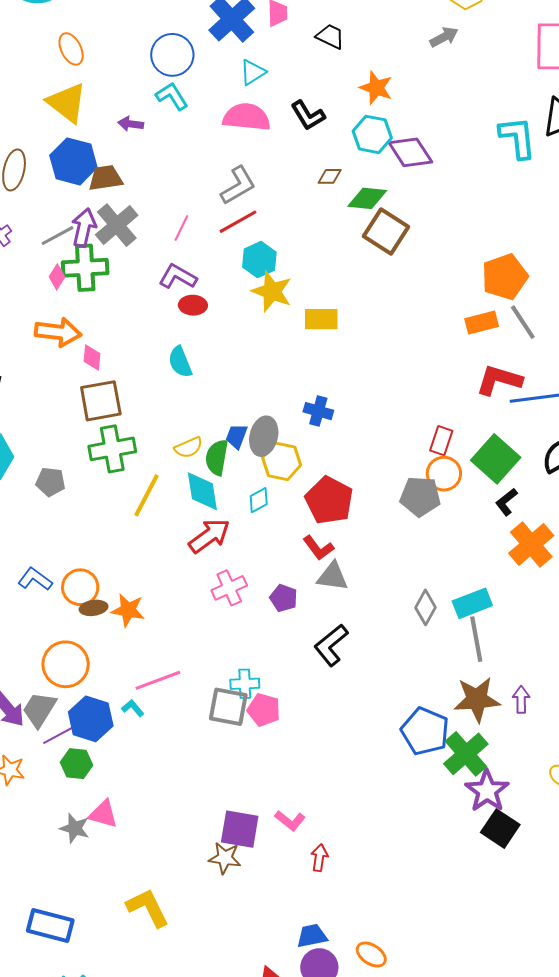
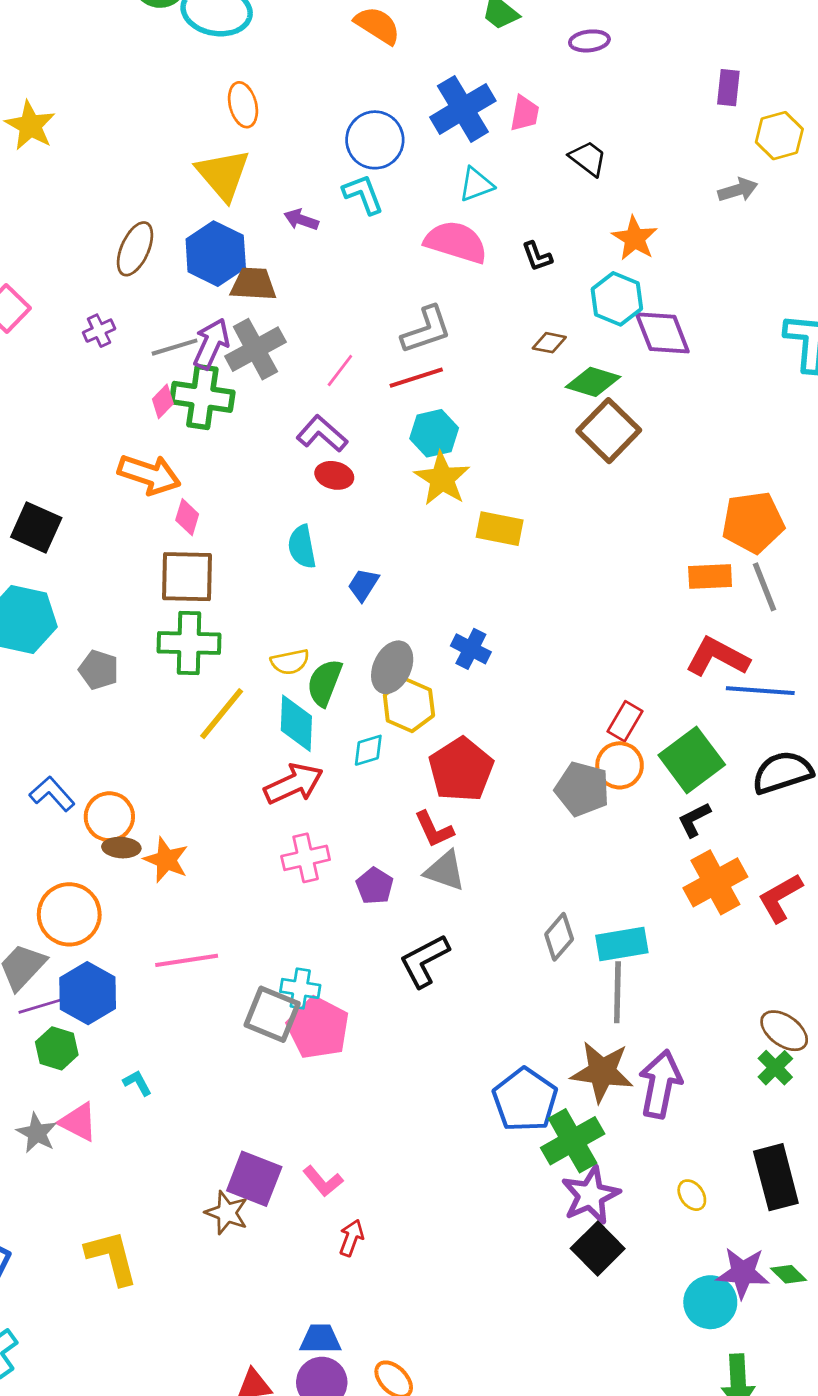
black L-shape: (308, 115) -> (537, 256), size x0.7
blue trapezoid: (237, 436) -> (363, 585), moved
purple arrow: (521, 700) -> (660, 1084), size x1.8
cyan L-shape: (133, 708) -> (137, 1083), moved
pink pentagon: (264, 710) -> (318, 1028), size x1.4

